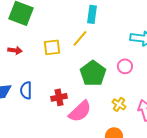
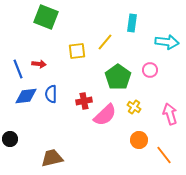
cyan rectangle: (92, 14) -> (132, 23), moved
red arrow: (15, 50) -> (39, 64), moved
yellow cross: (119, 104) -> (134, 107), moved

